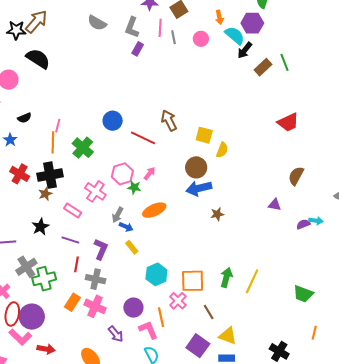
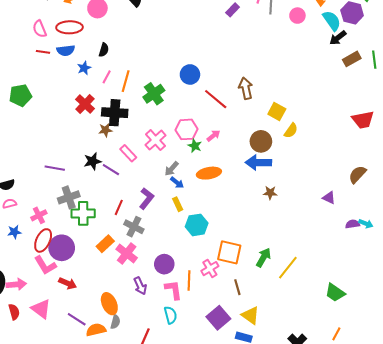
black semicircle: (24, 118) -> (104, 50), turned -64
pink line: (58, 126) -> (107, 77), moved
purple line: (70, 240) -> (111, 170), moved
cyan hexagon: (156, 274) -> (197, 225), moved

